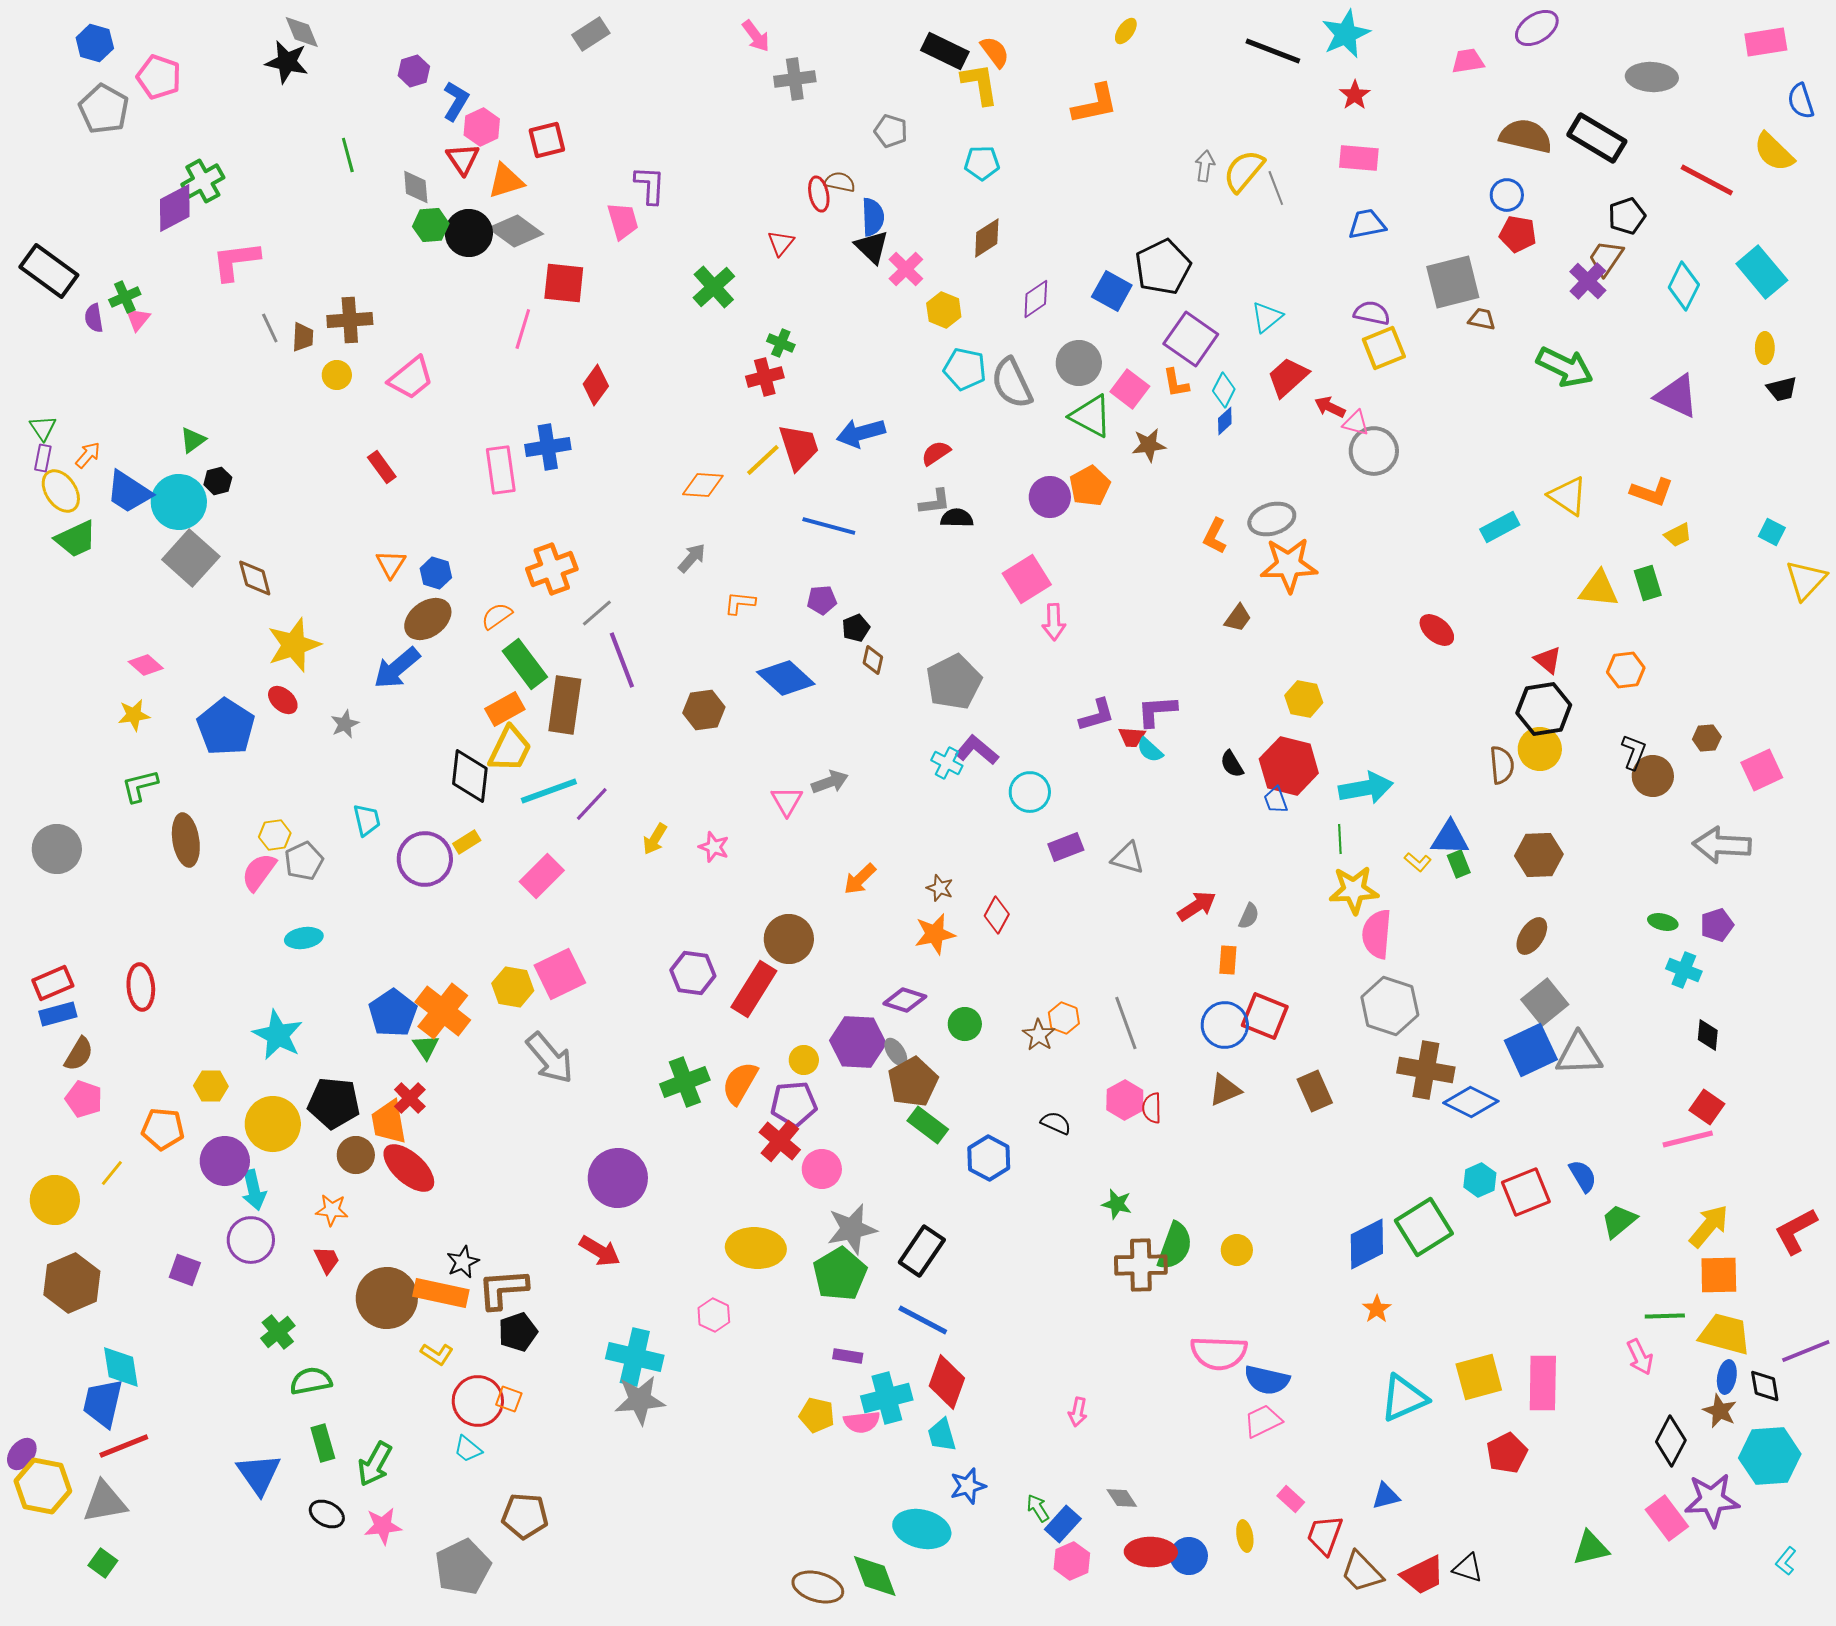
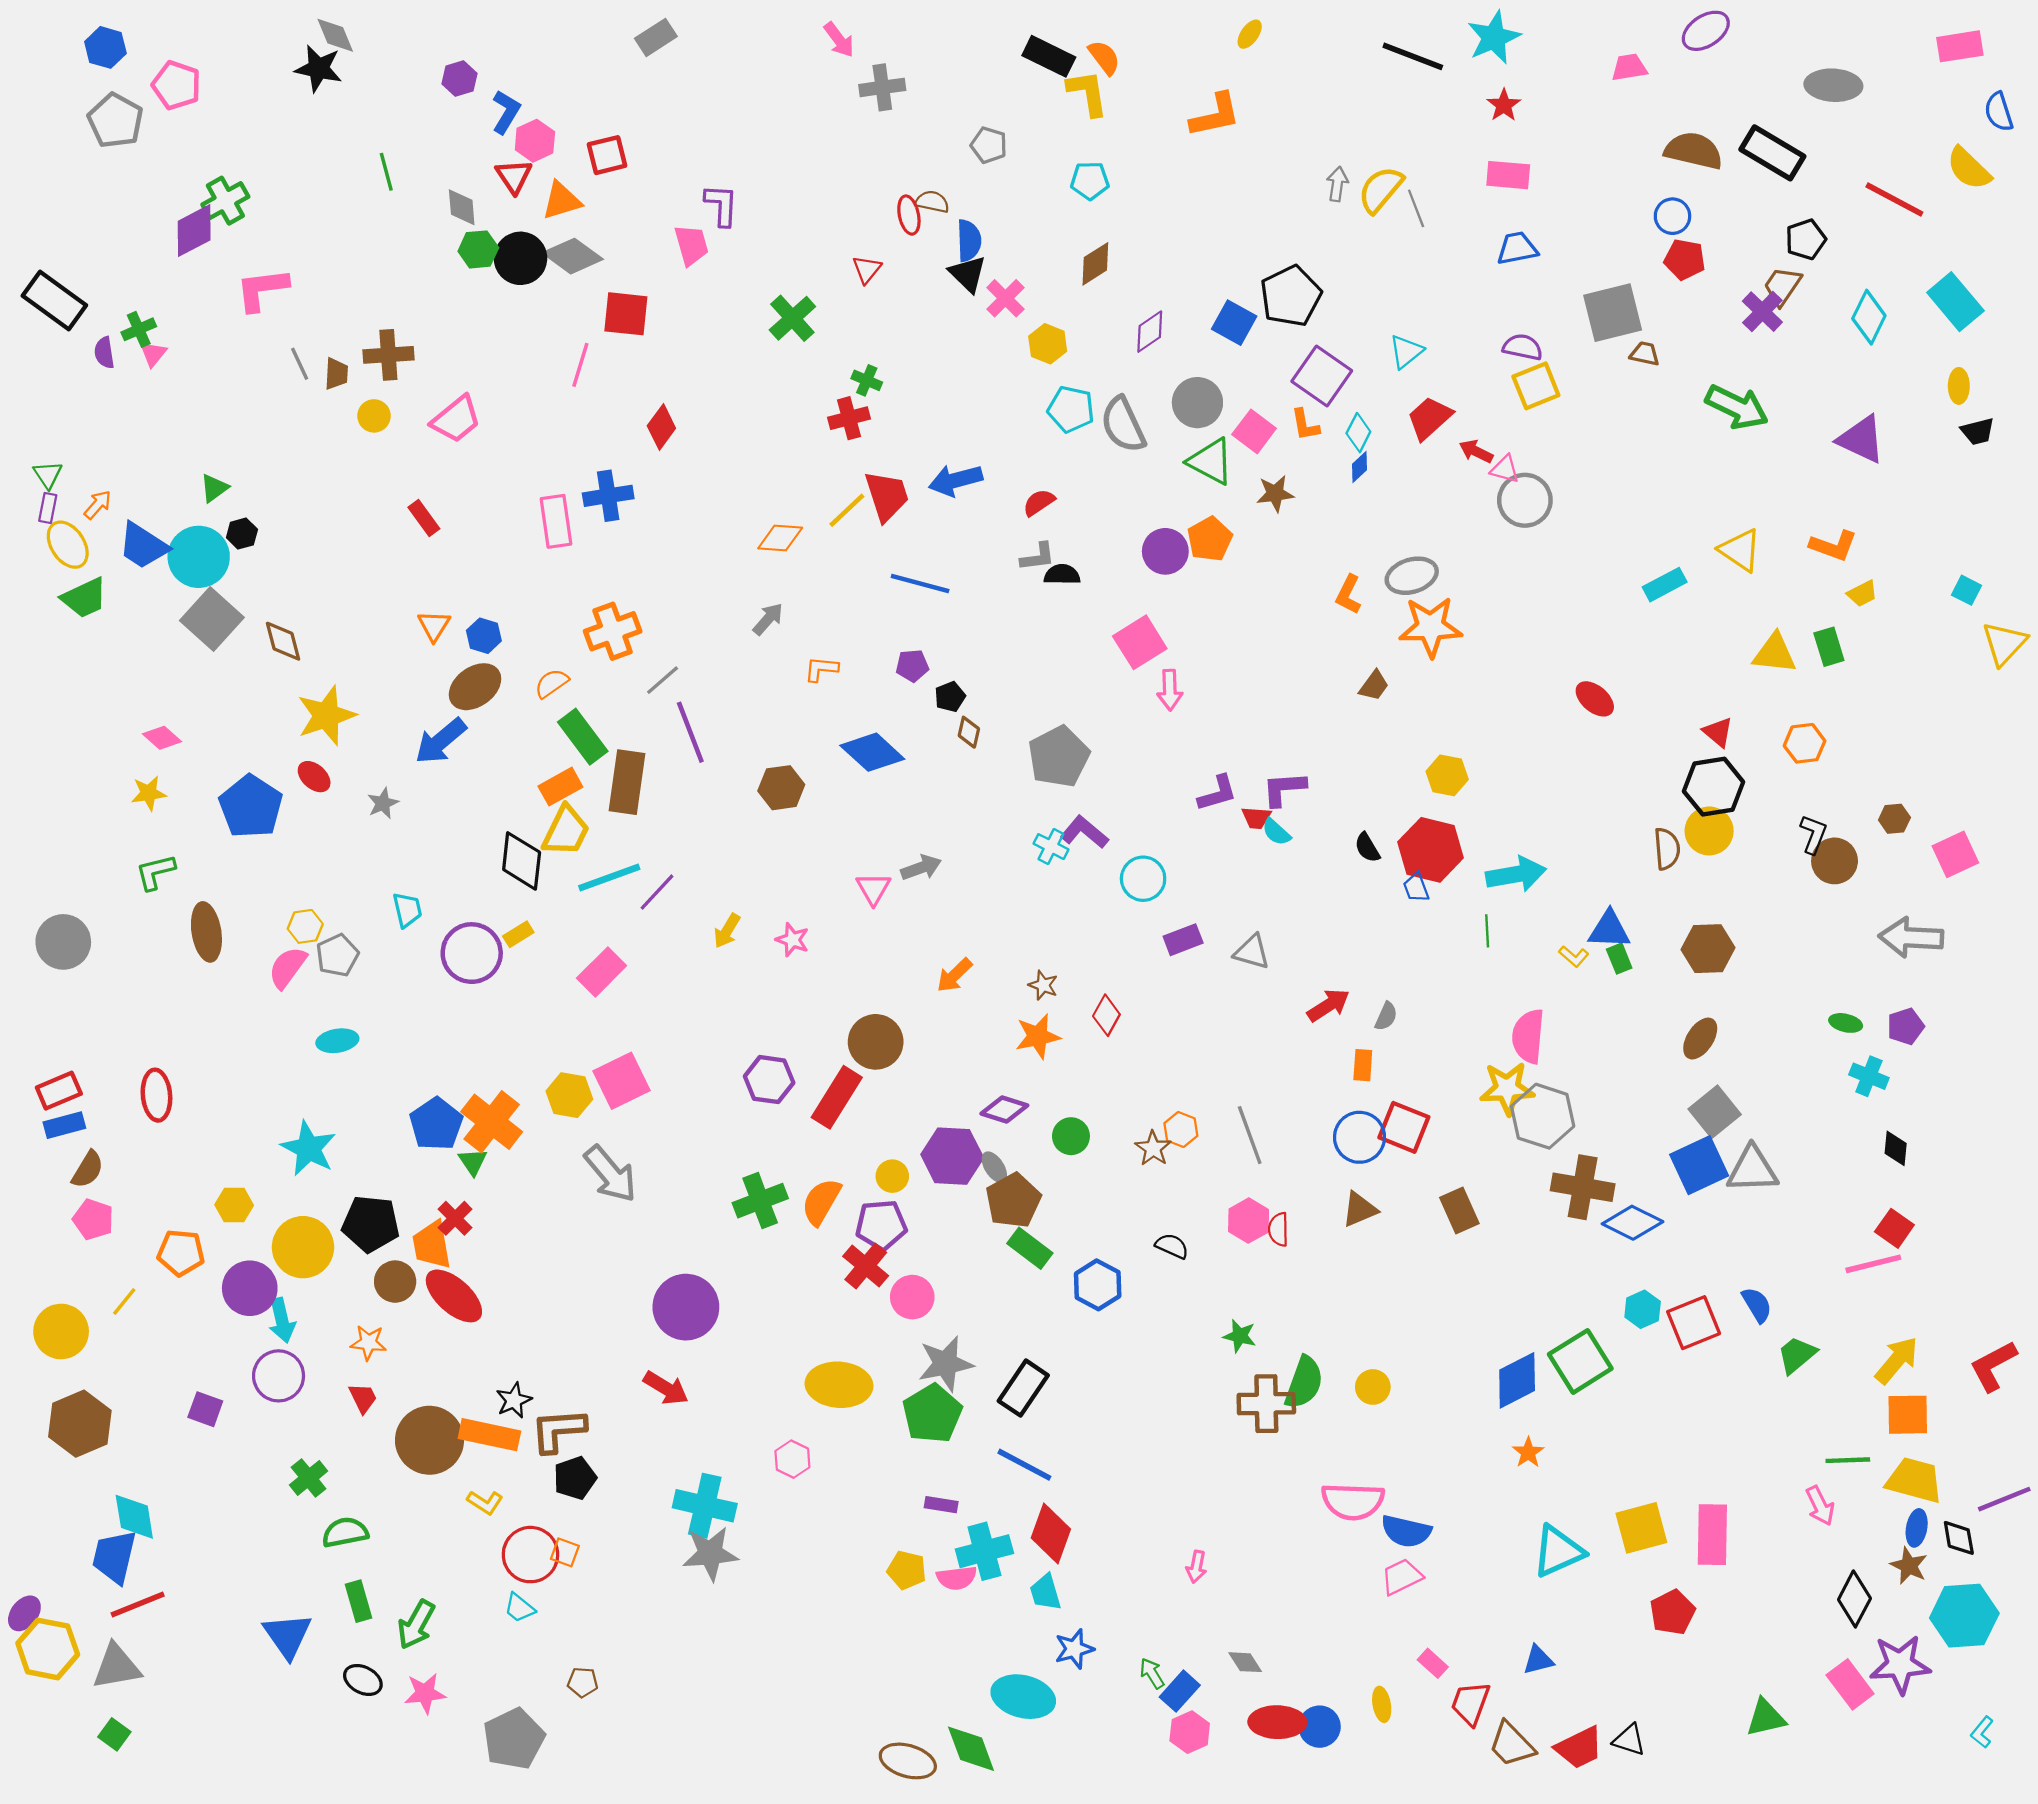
yellow star: (1354, 890) -> (1507, 1088), moved
brown pentagon: (525, 1516) -> (583, 1682), size x0.6

